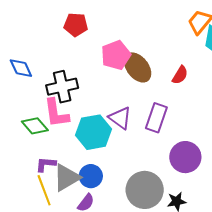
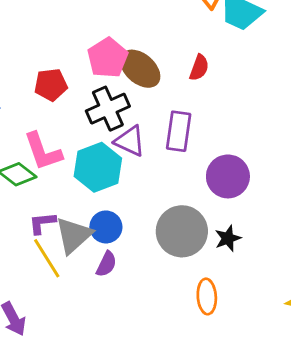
red pentagon: (76, 25) -> (51, 85), moved
black cross: (62, 87) -> (108, 109), moved

